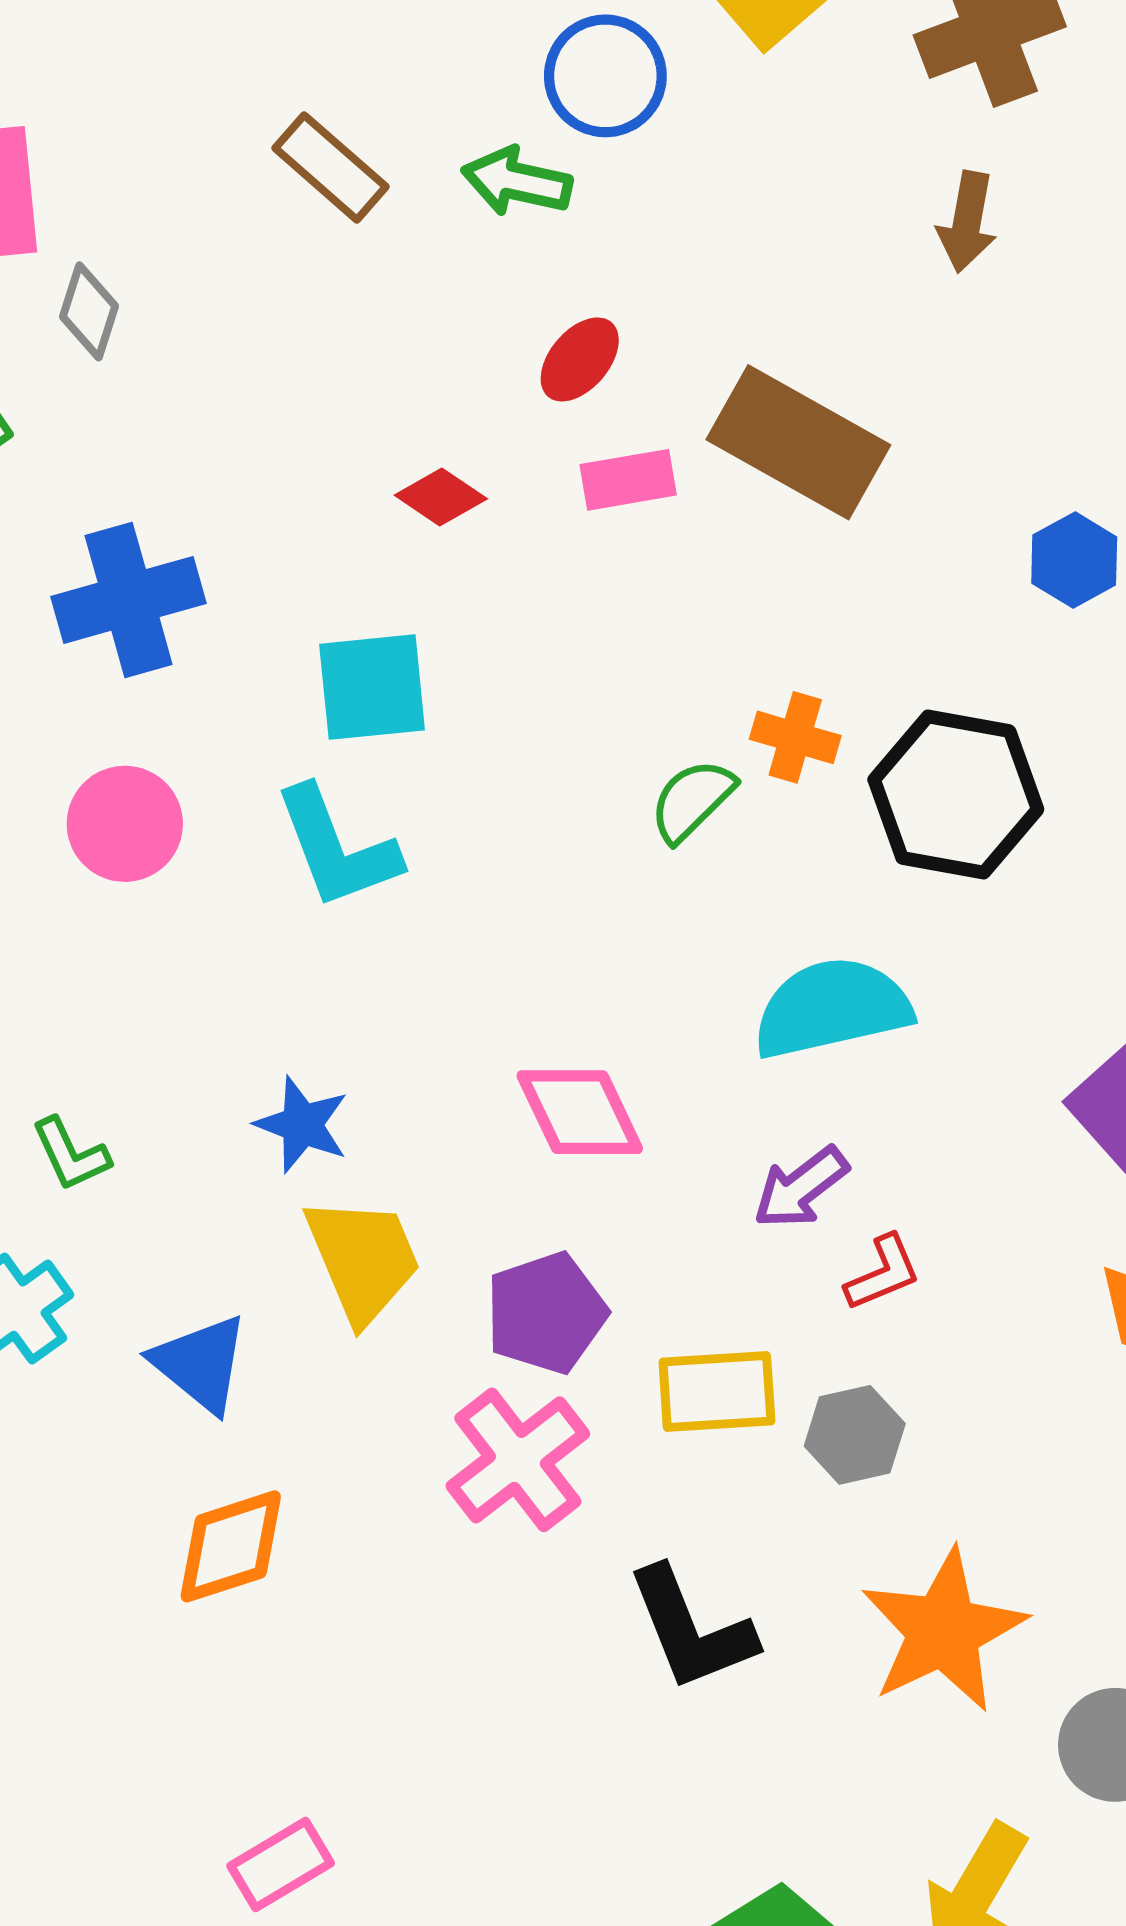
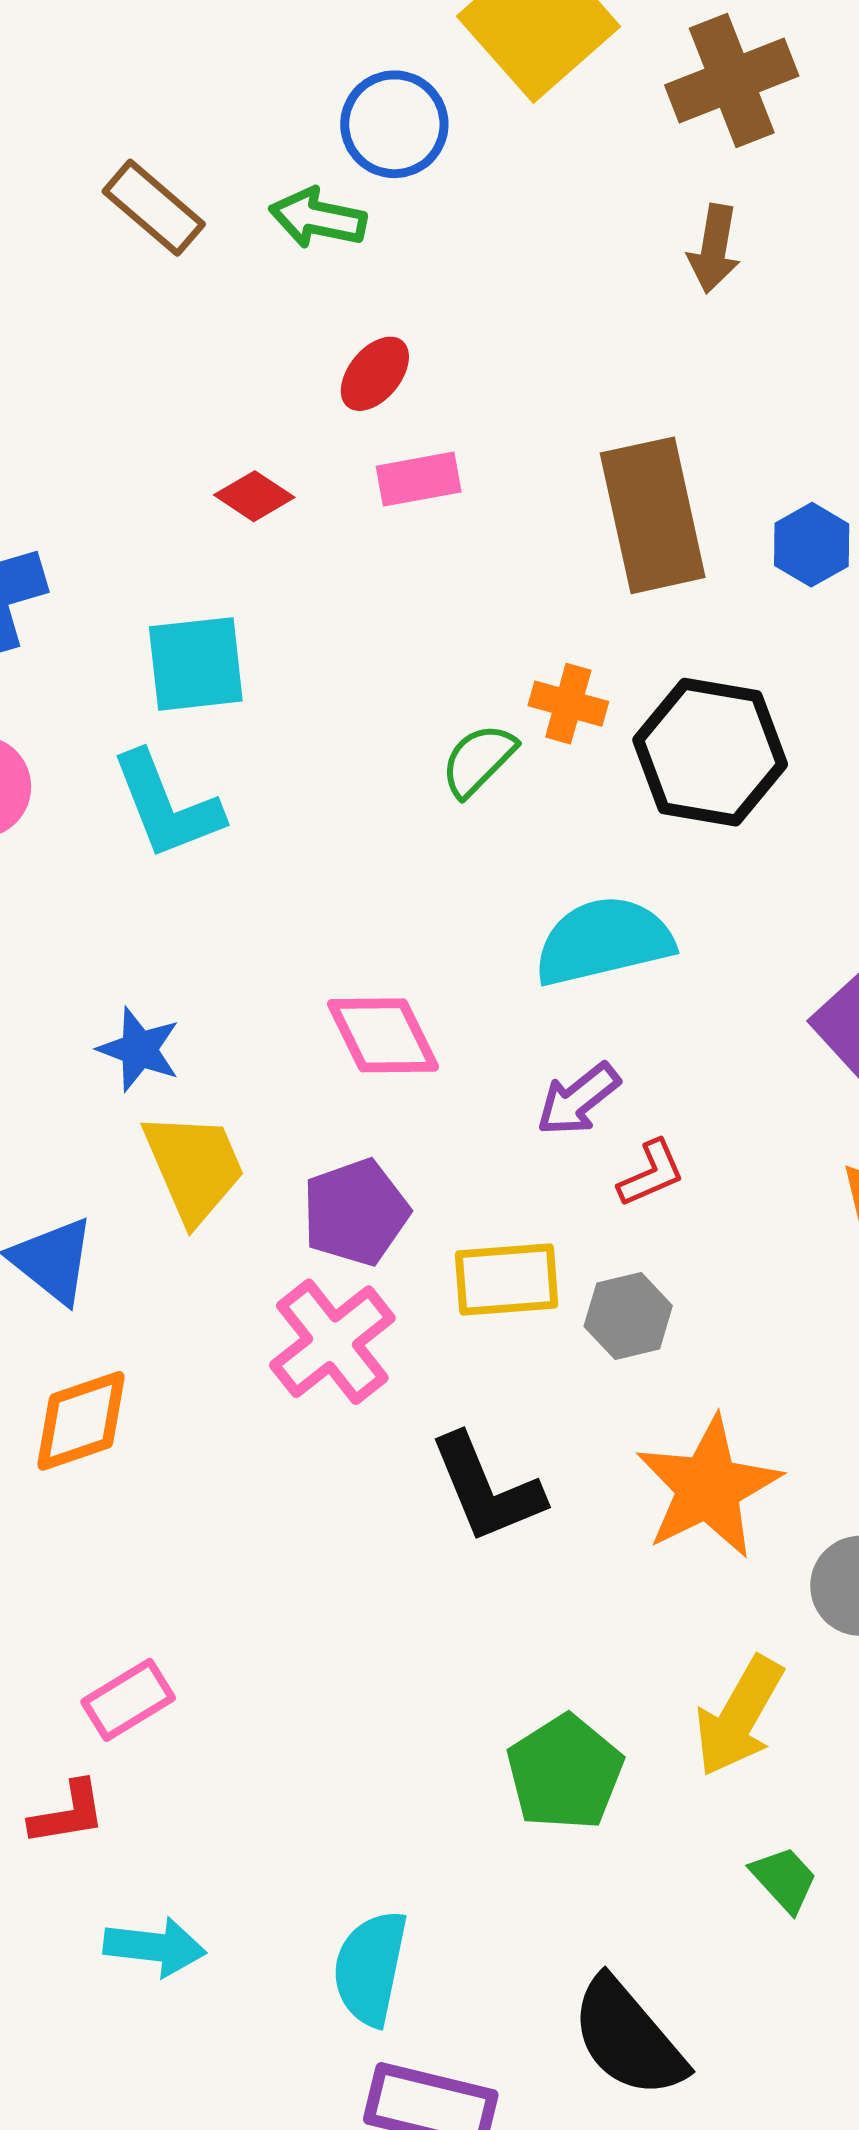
brown rectangle: (798, 442) -> (653, 515), moved, turned 49

